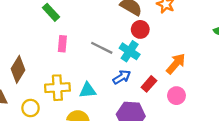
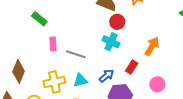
gray line: (102, 48) -> (76, 54), moved
blue arrow: (122, 77) -> (107, 76), moved
pink circle: (176, 96) -> (157, 84), moved

